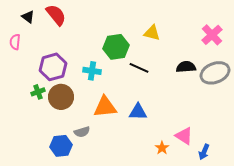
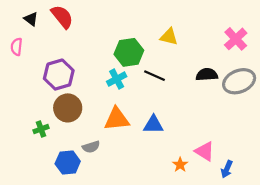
cyan cross: (92, 71) -> (117, 79), moved, turned -36
green cross: (38, 92) -> (41, 129), moved

